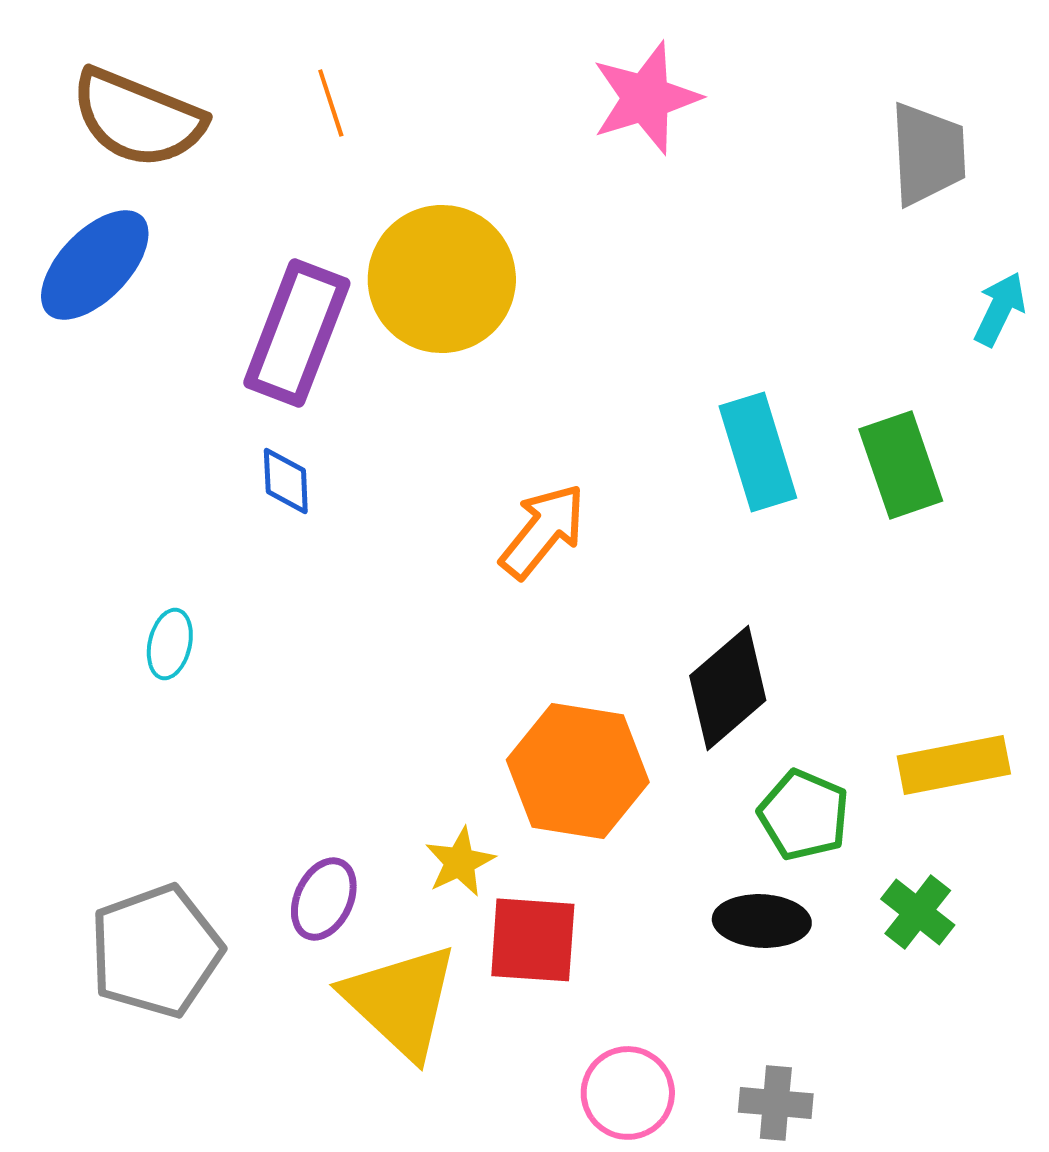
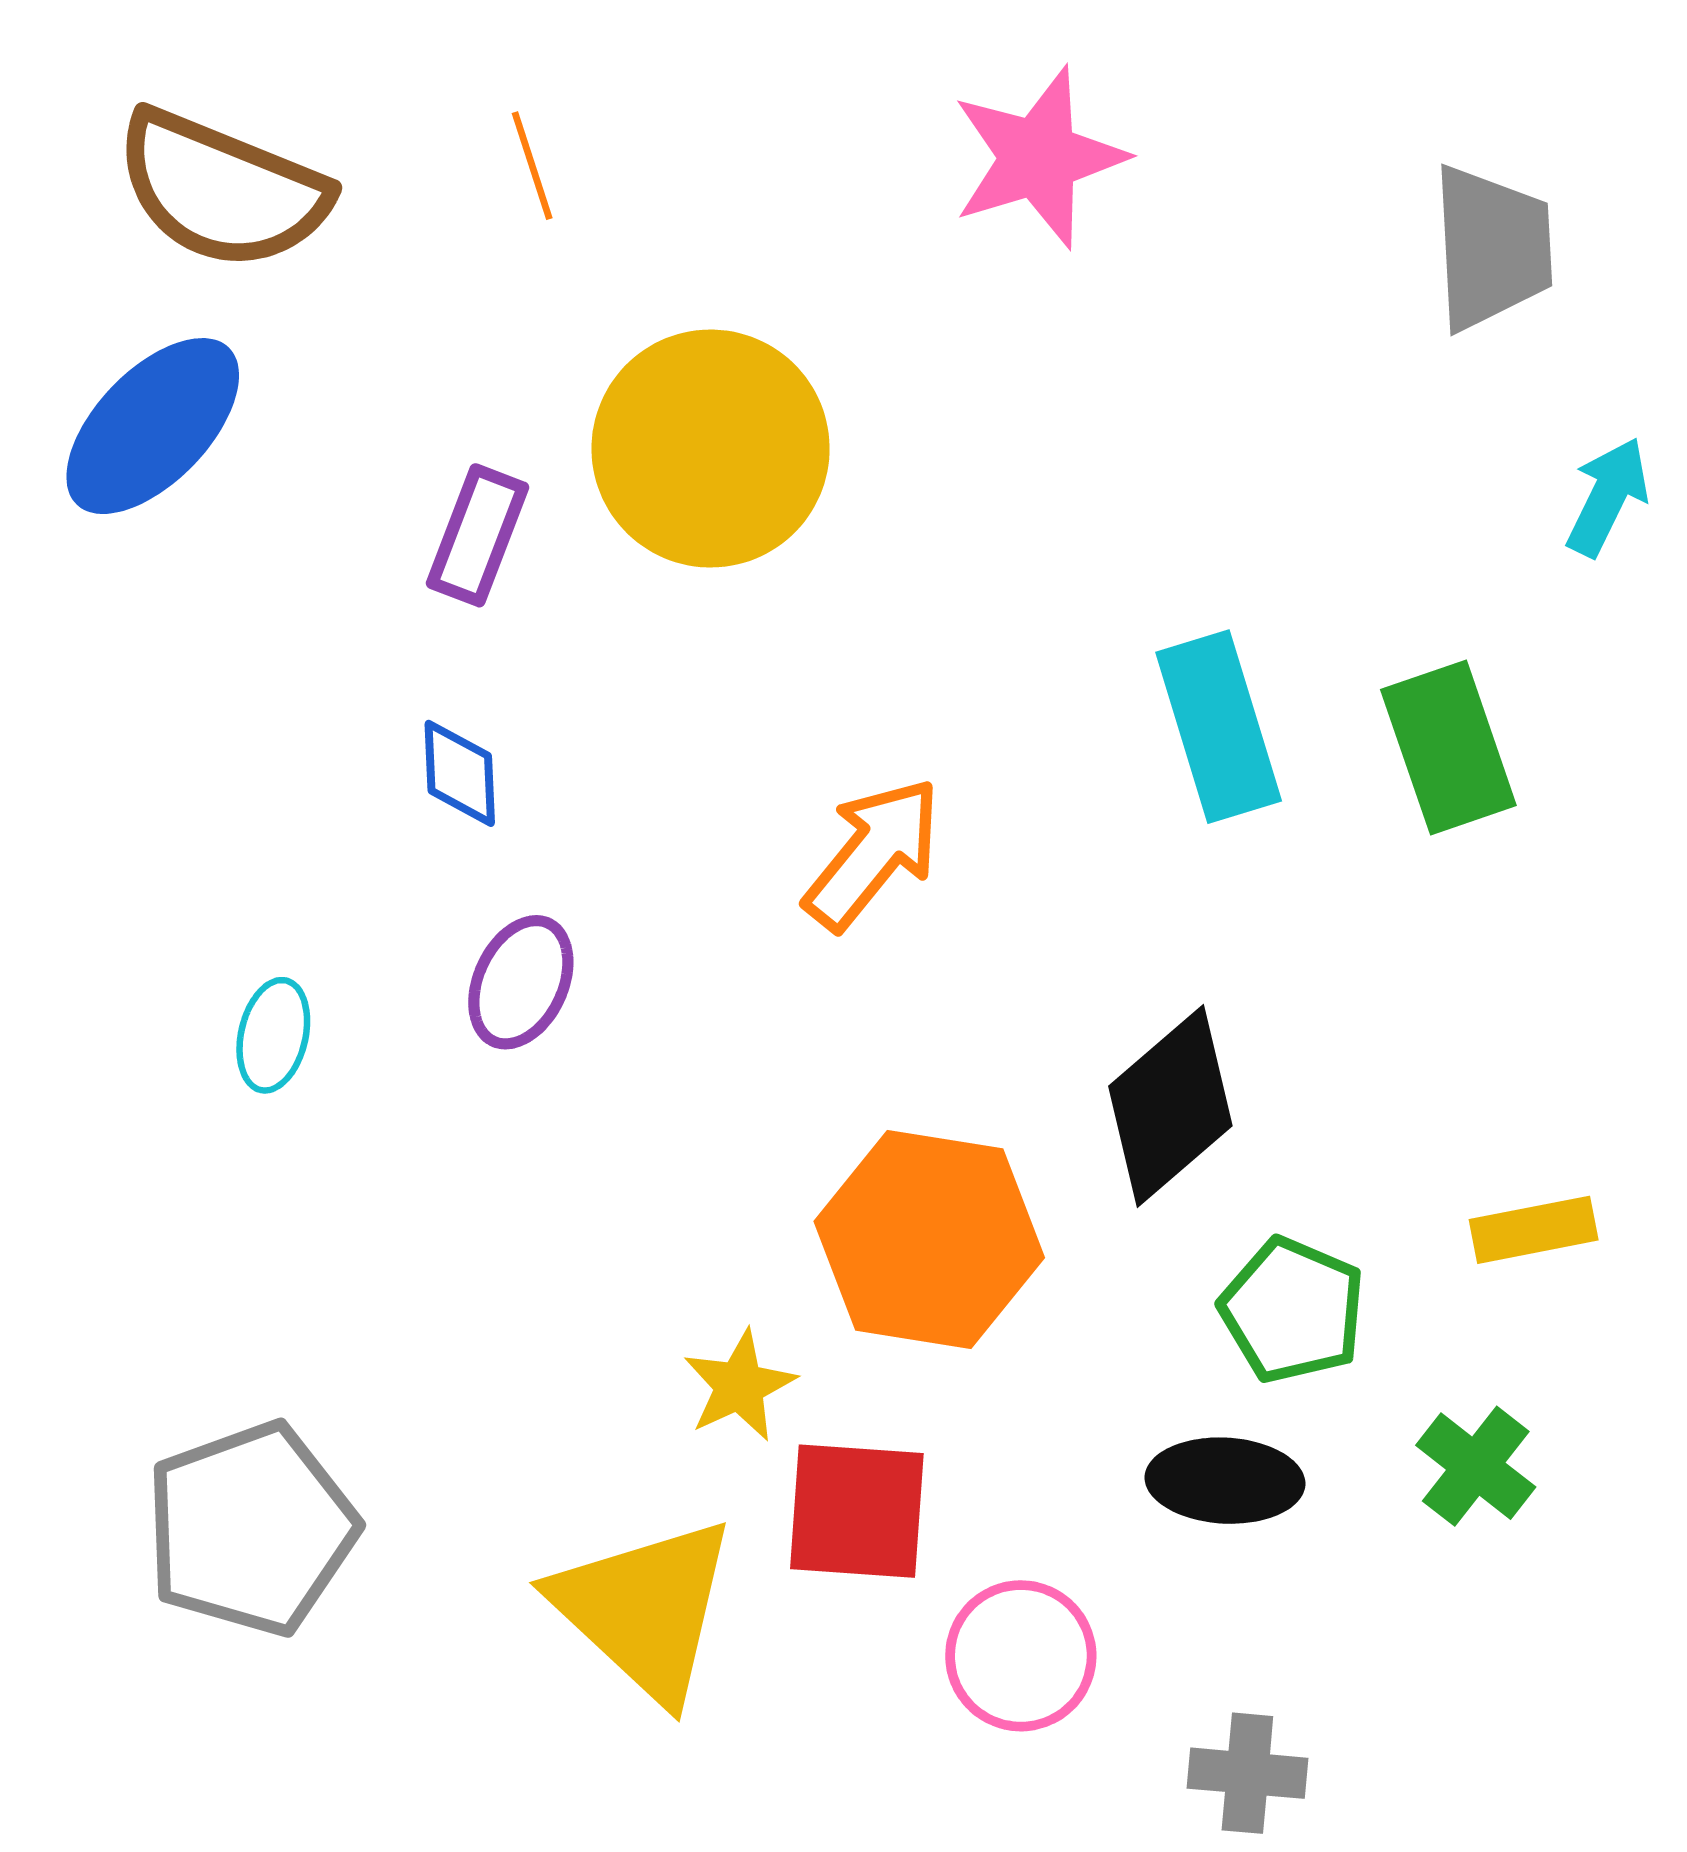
purple rectangle: (297, 333) -> (477, 535), size x0.6
yellow rectangle: (954, 765) -> (1534, 1230), size x0.7
purple ellipse: (324, 899) -> (521, 982), moved
pink circle: (628, 1093) -> (1021, 1656), moved

